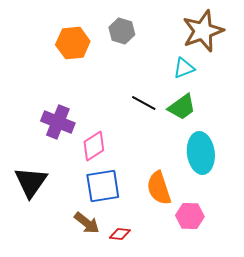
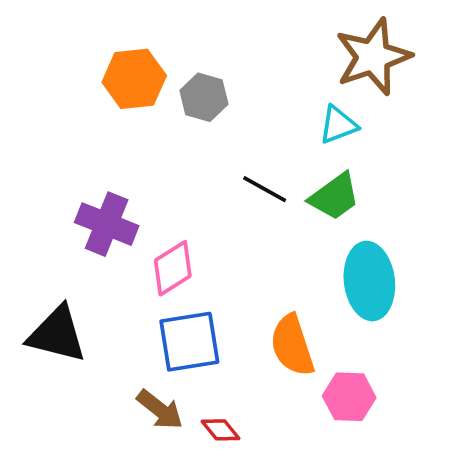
gray hexagon: (122, 31) -> (204, 97), moved
black triangle: (31, 182) -> (57, 334), turned -51
red diamond: (120, 234) -> (221, 430), turned 45

